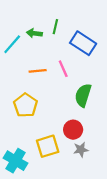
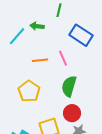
green line: (55, 27) -> (59, 10), moved
green semicircle: (83, 95) -> (69, 86), moved

